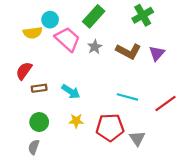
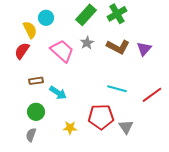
green cross: (143, 15) -> (117, 14), moved
yellow semicircle: (33, 33) -> (30, 30), turned -108
pink trapezoid: (67, 39) -> (62, 51), moved
red semicircle: (24, 71) -> (22, 51), moved
cyan arrow: (71, 91) -> (58, 93), moved
yellow star: (76, 121) -> (70, 128), moved

